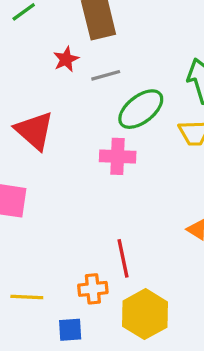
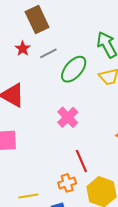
pink cross: (118, 156) -> (68, 117), moved, turned -35

